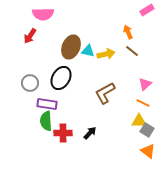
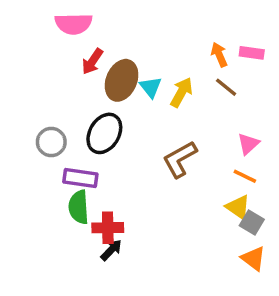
pink rectangle: (147, 10) -> (252, 53), moved, turned 40
red arrow: (30, 36) -> (92, 61), moved
cyan triangle: (88, 51) -> (151, 87), turned 40
yellow arrow: (106, 54) -> (181, 92), turned -48
yellow triangle: (139, 121) -> (238, 207), turned 35
black arrow: (90, 133) -> (111, 250), moved

